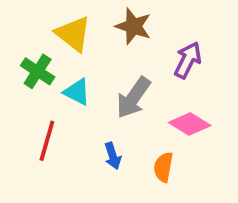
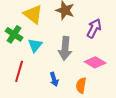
cyan triangle: (77, 92) -> (35, 45), turned 42
gray arrow: (133, 98) -> (65, 48), turned -30

